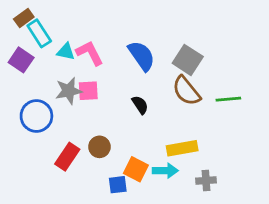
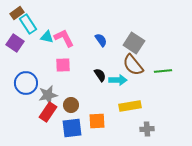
blue semicircle: (141, 56) -> (101, 40), size x0.6
gray star: (69, 91) -> (48, 95), moved
orange square: (136, 169) -> (97, 121), turned -30
cyan arrow: (165, 171) -> (118, 80), moved
blue square: (118, 185) -> (72, 128), moved, size x1.5

